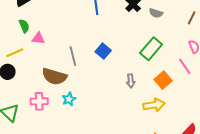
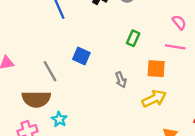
green rectangle: (151, 49) -> (133, 38), size x0.6
pink line: (185, 66) -> (175, 47), turned -30
orange square: (163, 80) -> (156, 69), turned -30

